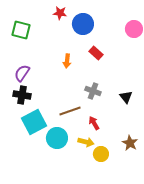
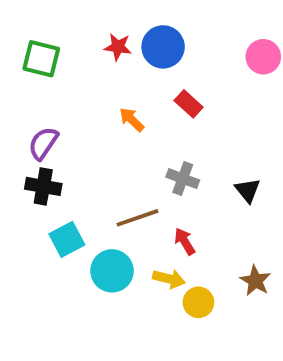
red star: (60, 13) -> (118, 47), moved
orange arrow: (67, 61) -> (132, 120), turned 128
cyan square: (34, 122) -> (67, 239), size x0.7

